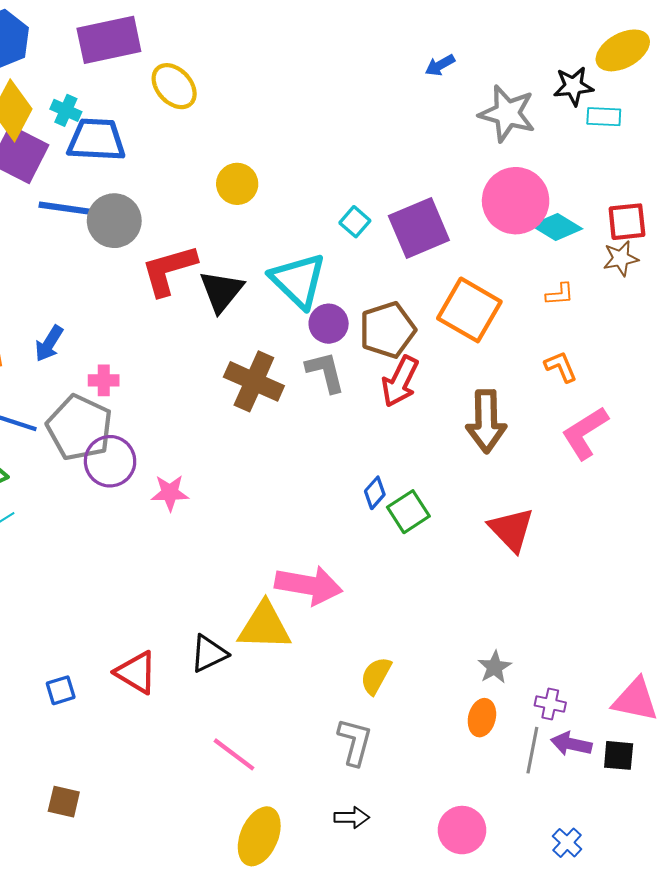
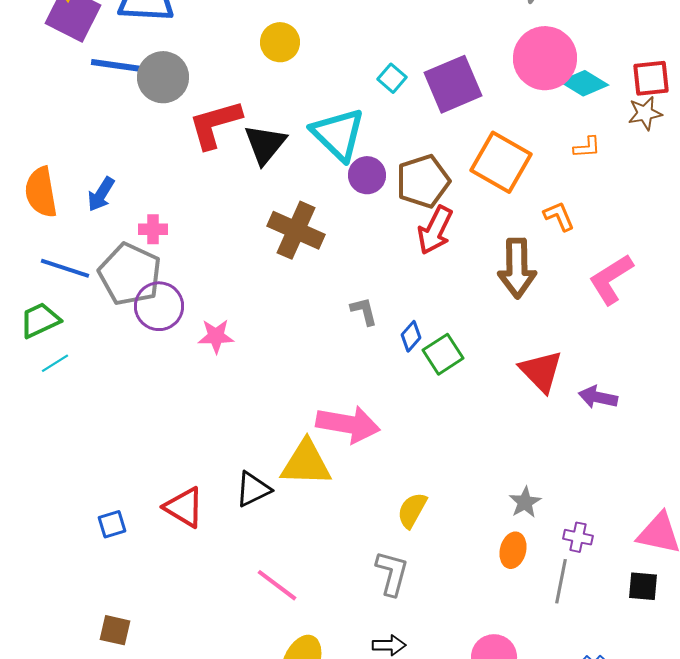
orange L-shape: (561, 367) -> (559, 216), moved
gray L-shape: (325, 372) -> (364, 311), moved, size x0.7
purple arrow: (571, 744) -> (598, 397), moved

